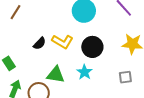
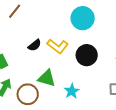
cyan star: (84, 72) -> (72, 91), moved

